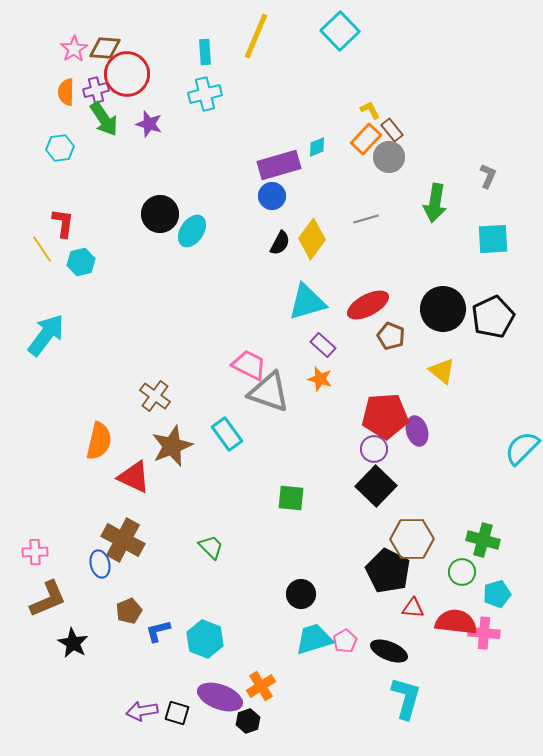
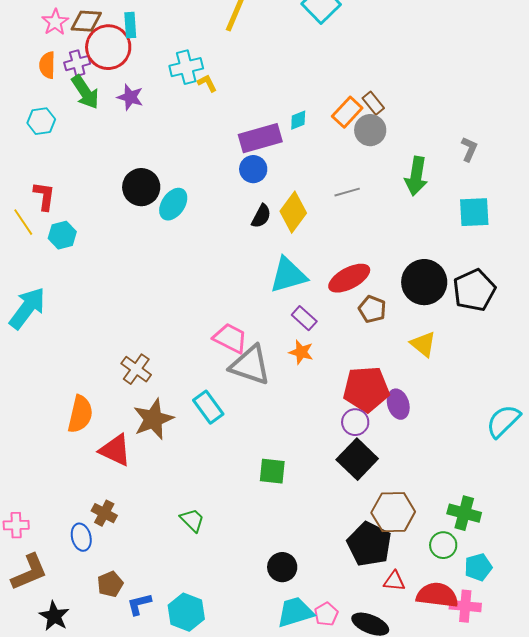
cyan rectangle: (205, 52) -> (130, 25), moved
yellow L-shape: (370, 110) -> (207, 83), moved
brown cross: (123, 540) -> (104, 513), size x0.6

